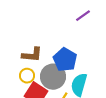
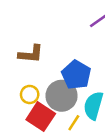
brown L-shape: (32, 55) -> (31, 54), moved

